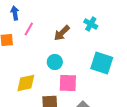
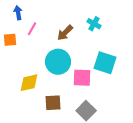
cyan circle: (55, 62) -> (58, 62), size x1.6
pink square: (68, 83) -> (82, 78), moved

